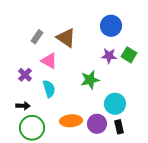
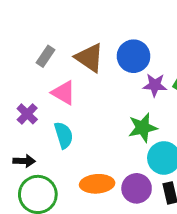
blue circle: (111, 26) -> (134, 56), moved
green star: (90, 80) -> (143, 128), moved

